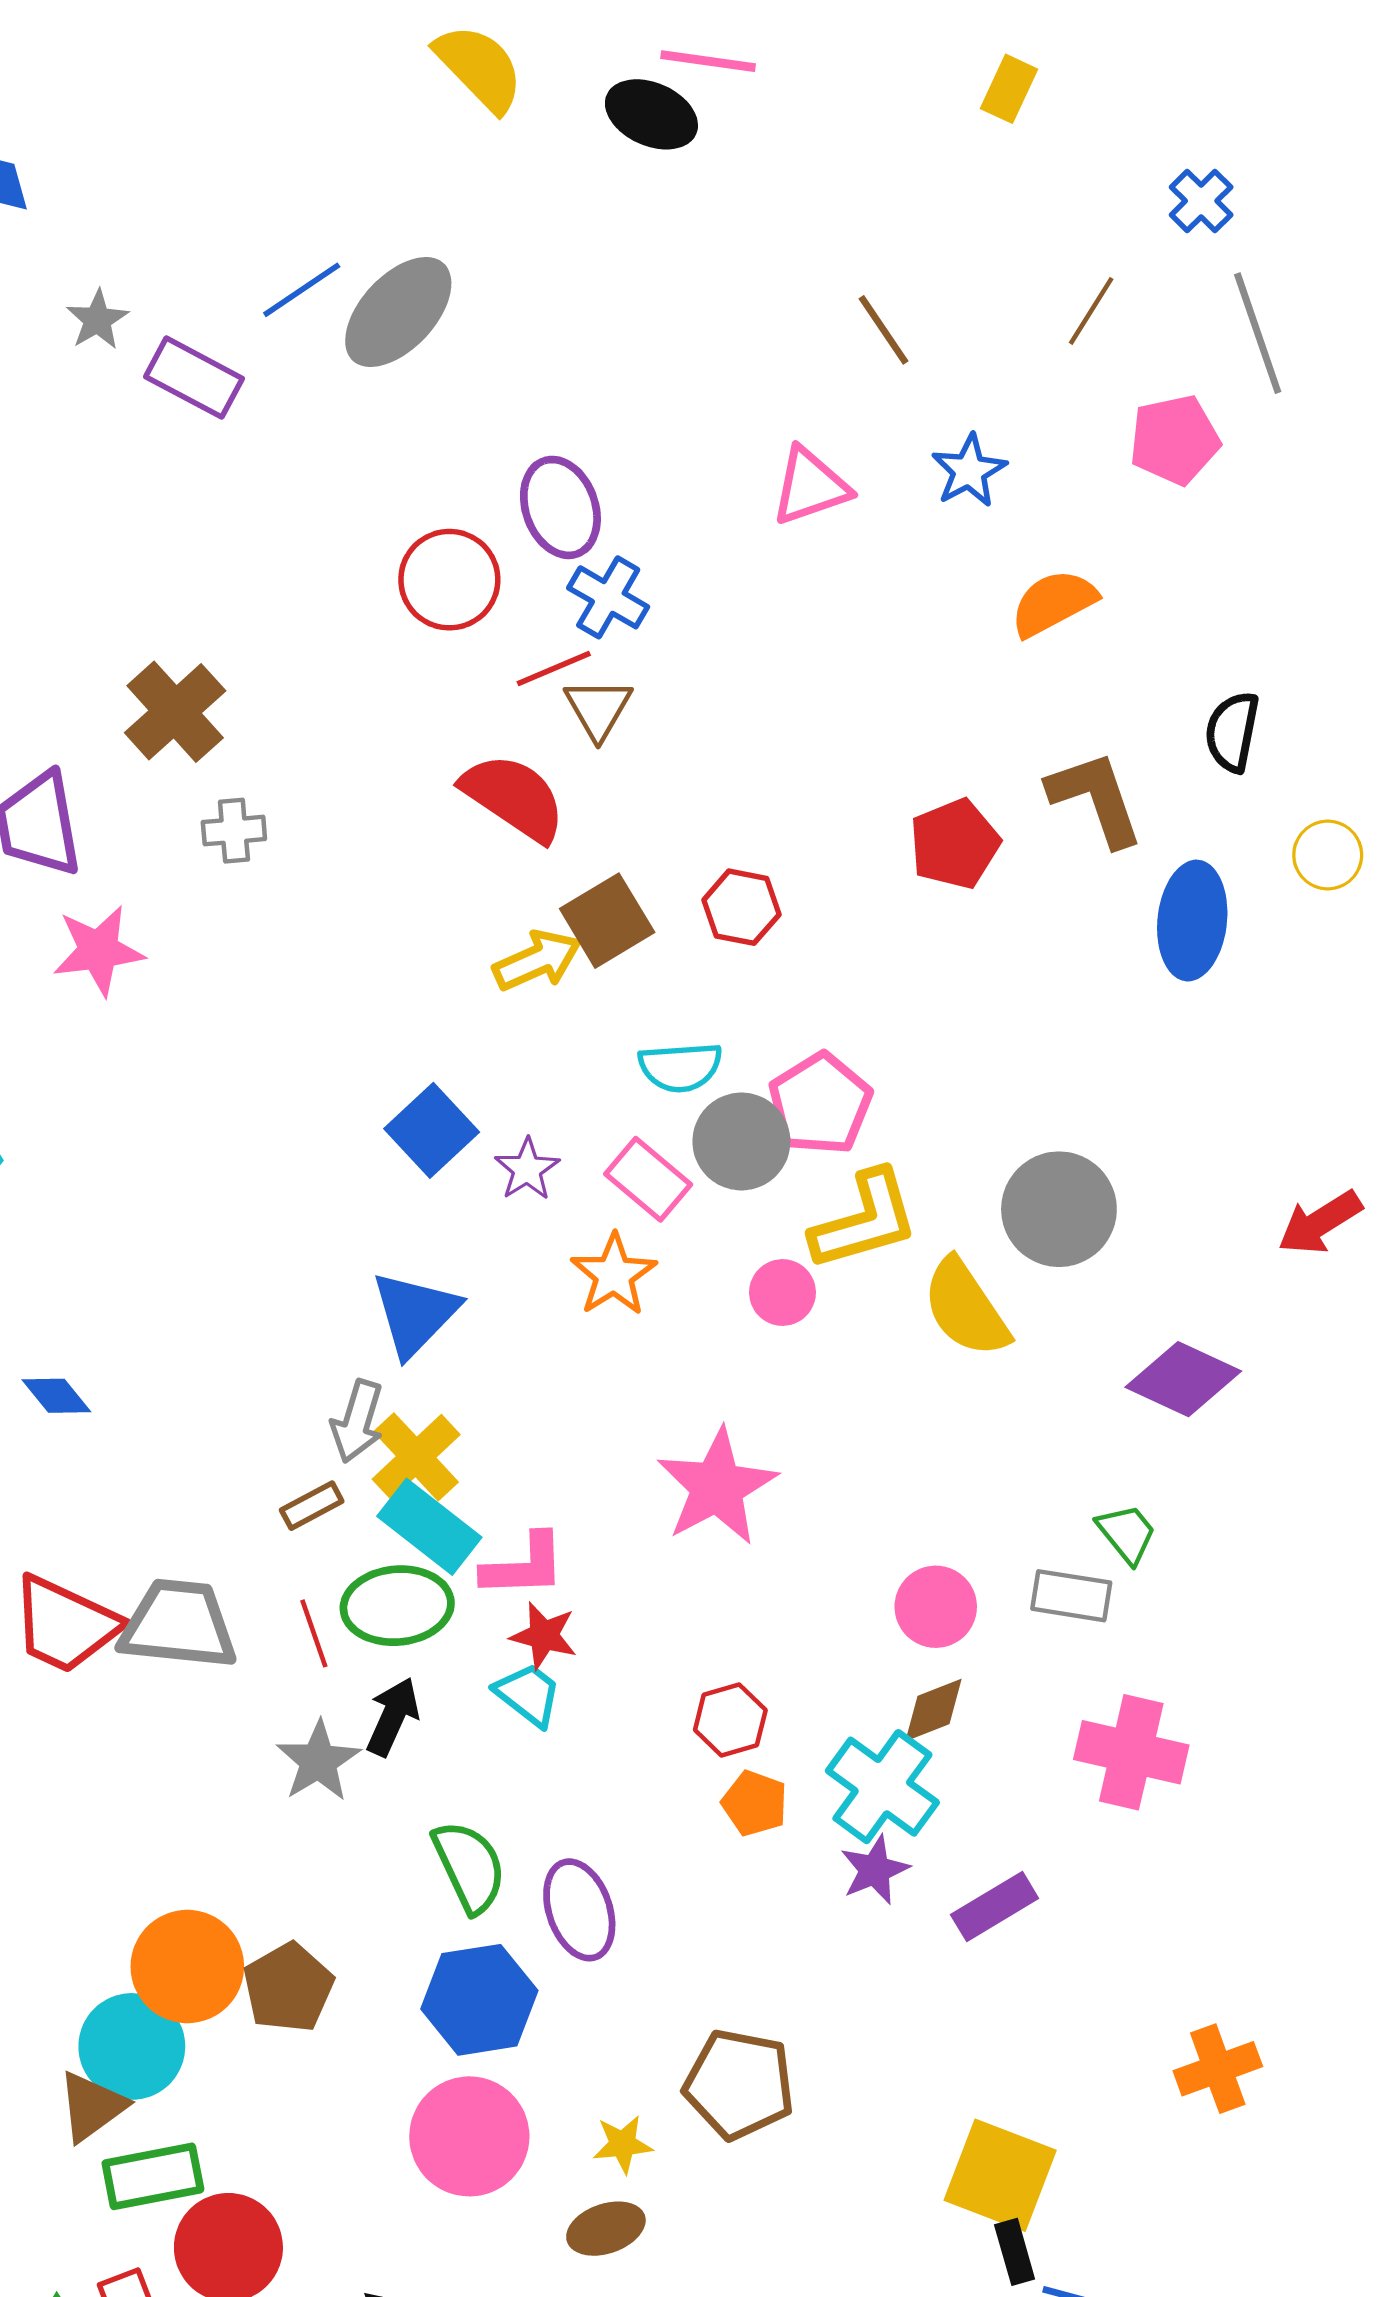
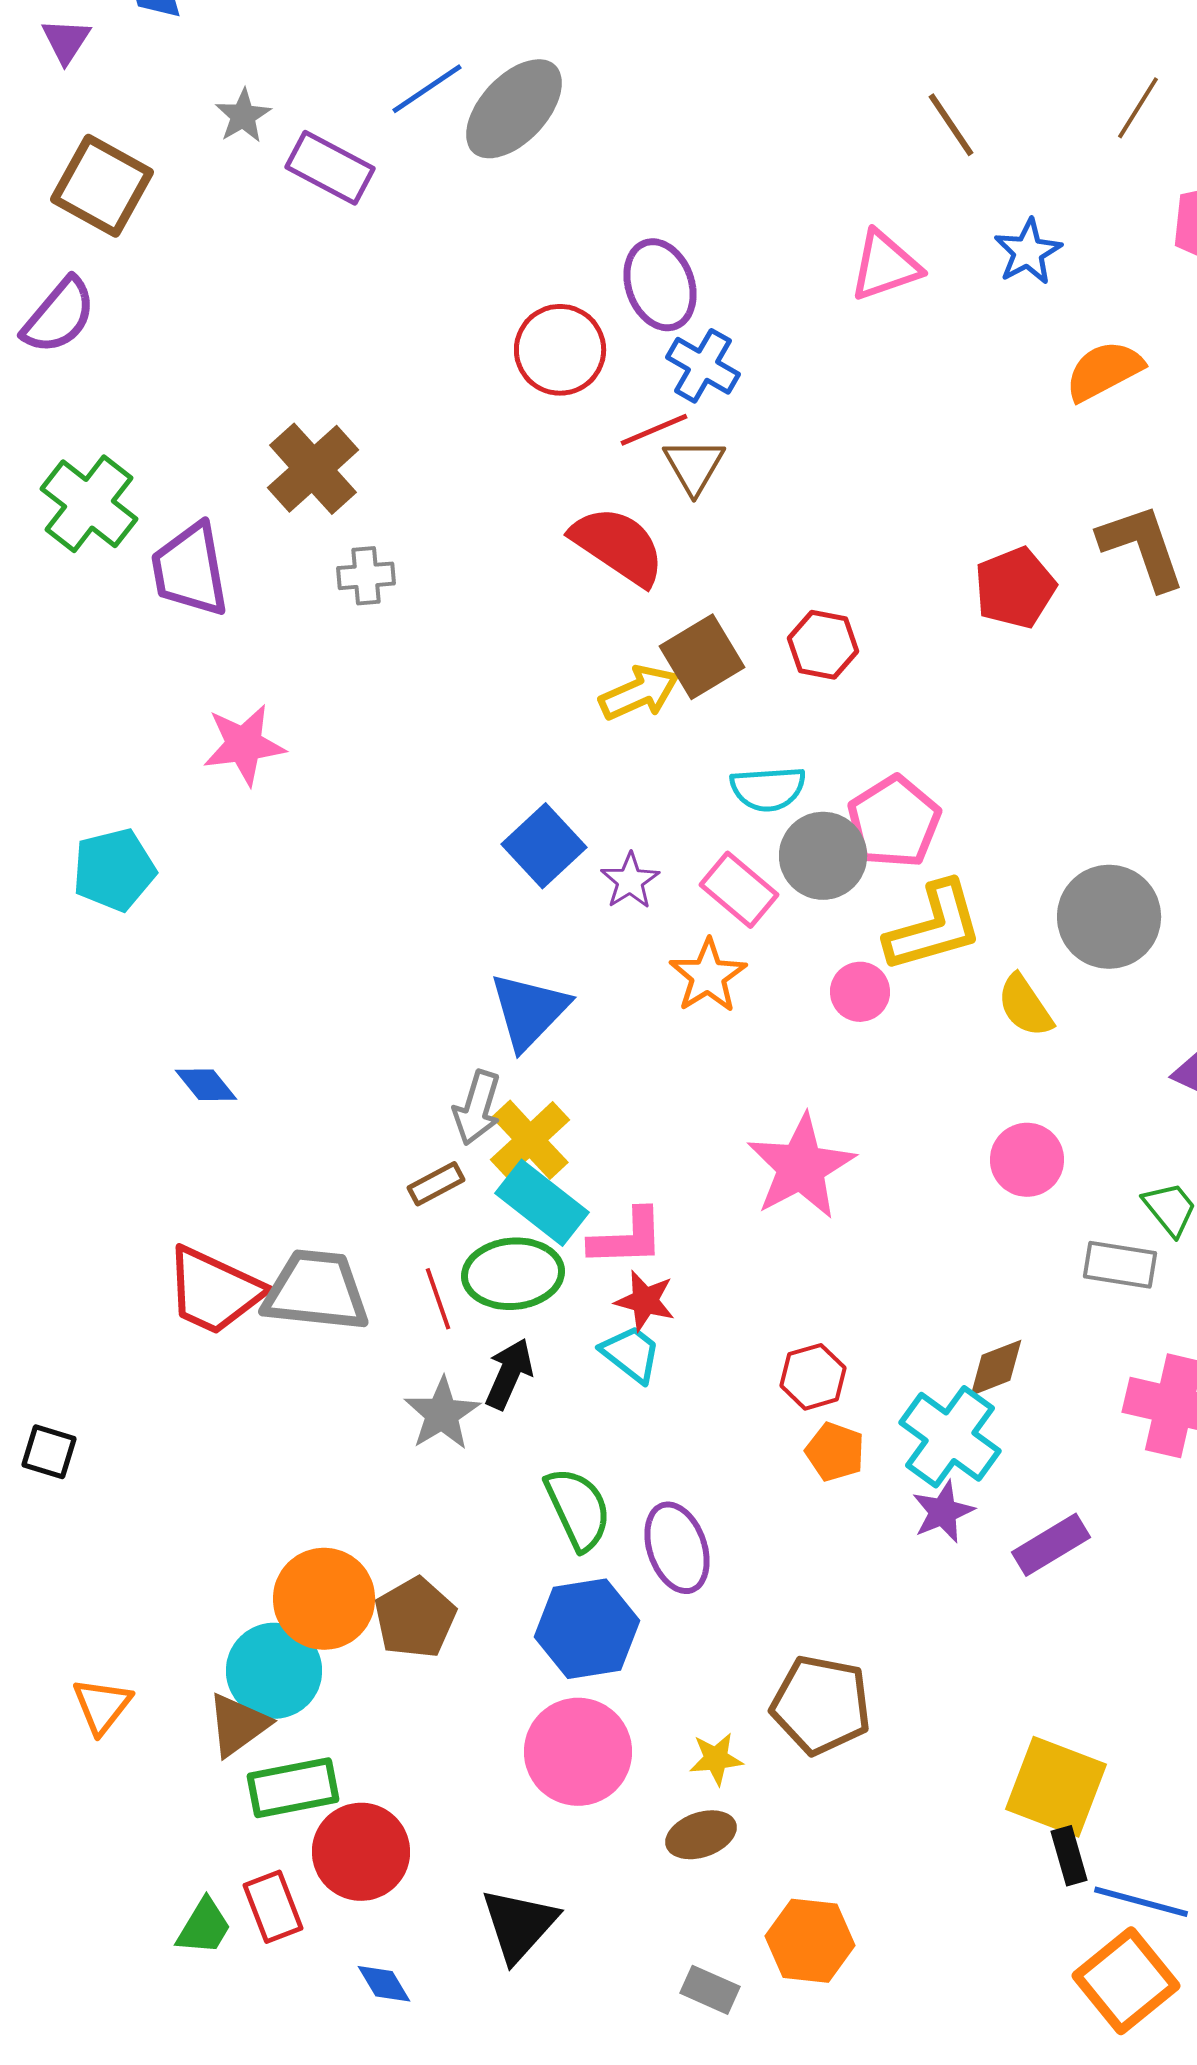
pink star: (98, 951) -> (244, 745), moved
yellow semicircle: (966, 1308) -> (1025, 1006), size x0.7
pink circle: (936, 1607) -> (1027, 1160), moved

